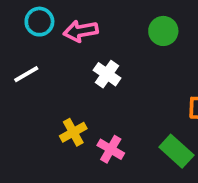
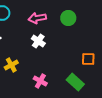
pink arrow: (81, 31) -> (37, 18), moved
yellow cross: (73, 132) -> (11, 65), moved

